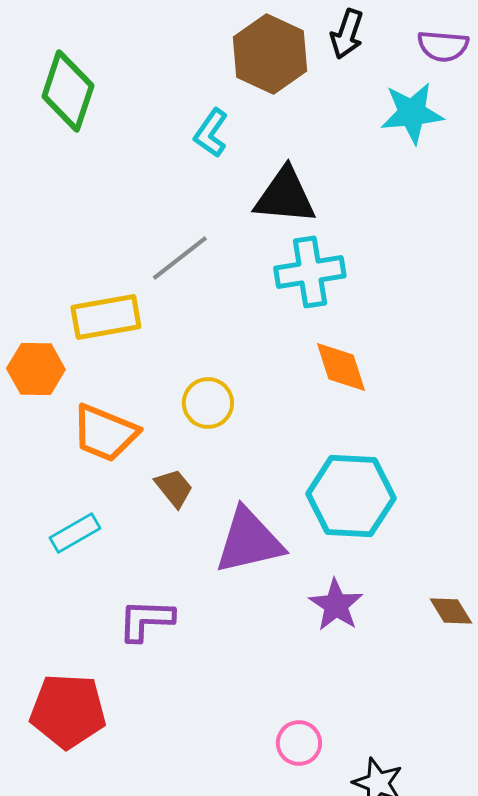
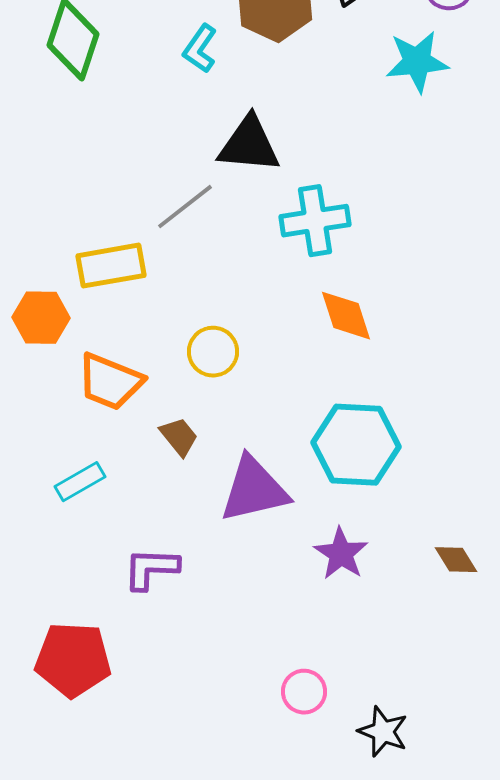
cyan L-shape: (211, 133) -> (200, 49), moved
black triangle: (285, 196) -> (249, 145), moved

